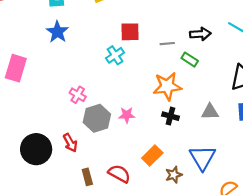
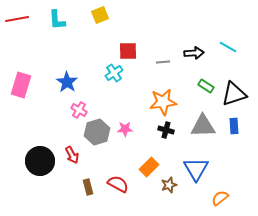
blue star: (57, 32) -> (67, 82), moved
green rectangle: (190, 60) -> (206, 86), moved
gray triangle: (210, 112) -> (203, 126), size x1.5

